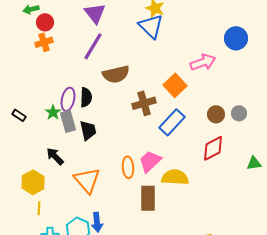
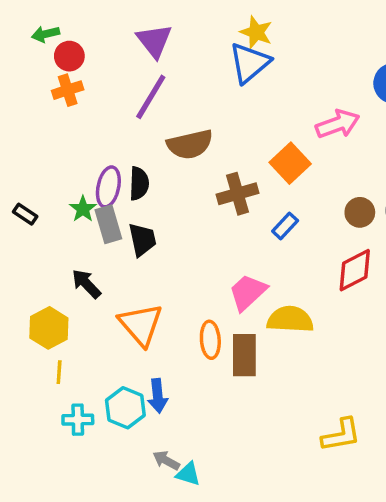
blue triangle: (151, 26) -> (249, 63), turned 36
blue rectangle: (172, 122) -> (285, 226), size x0.6
orange ellipse: (128, 167) -> (210, 340), moved

